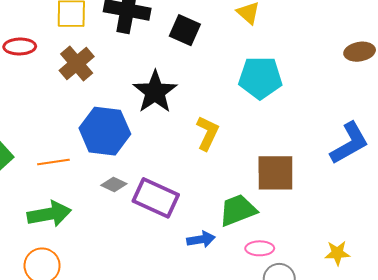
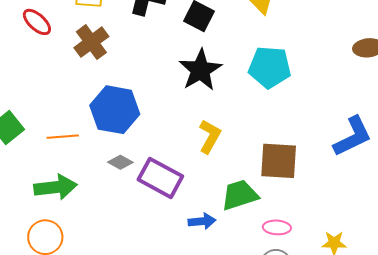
red ellipse: (20, 47) -> (37, 22), turned 40
black star: (155, 92) -> (200, 70), moved
yellow L-shape: (207, 133) -> (210, 136), moved
pink ellipse: (260, 248) -> (277, 227), moved

